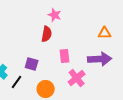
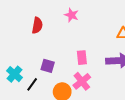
red semicircle: (47, 34) -> (37, 25), moved
pink cross: (77, 78) -> (82, 81), moved

